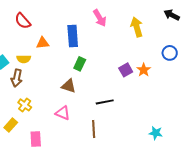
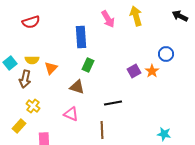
red semicircle: (23, 21) -> (31, 22), turned -66
yellow arrow: (137, 27) -> (136, 16), moved
orange triangle: (43, 43) -> (51, 68), moved, turned -40
blue circle: (170, 53) -> (166, 54), moved

